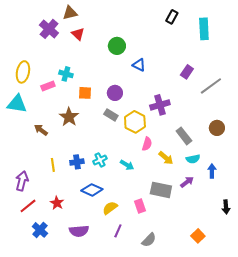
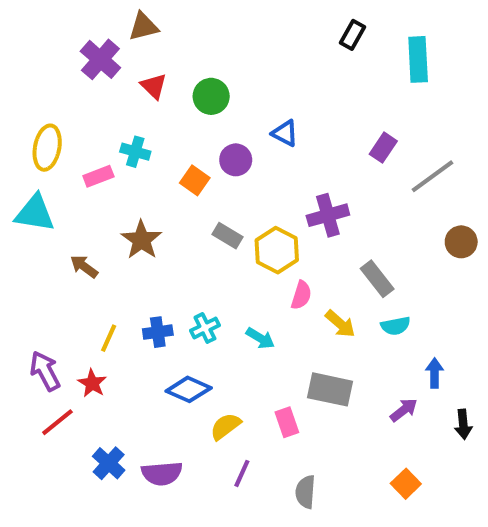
red triangle: (78, 34) -> (154, 86), moved
green circle: (117, 46) -> (211, 96), moved
orange square: (85, 93) -> (195, 180), moved, turned 32
purple circle: (115, 93) -> (236, 160), moved
brown circle: (217, 128) -> (461, 242), moved
yellow line: (53, 165) -> (109, 338), turned 32
blue arrow: (212, 171) -> (435, 373), moved
purple arrow: (22, 181) -> (45, 371), turned -42
purple arrow: (187, 182) -> (404, 410), moved
red star: (57, 203) -> (92, 383), moved
blue cross: (40, 230) -> (109, 463), moved
gray semicircle: (149, 240) -> (305, 492), turned 140

